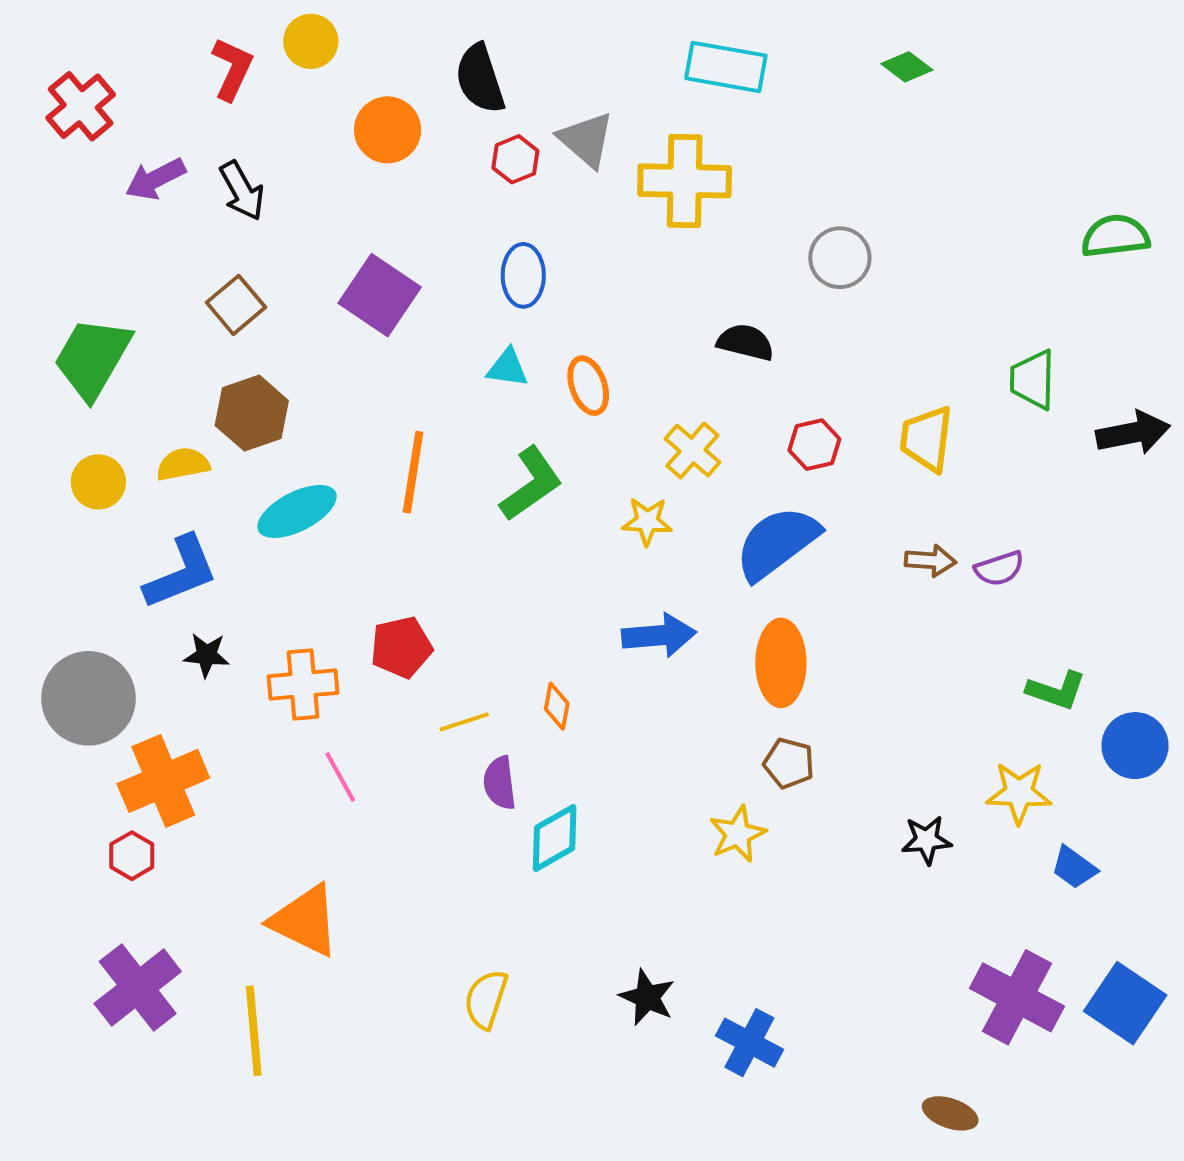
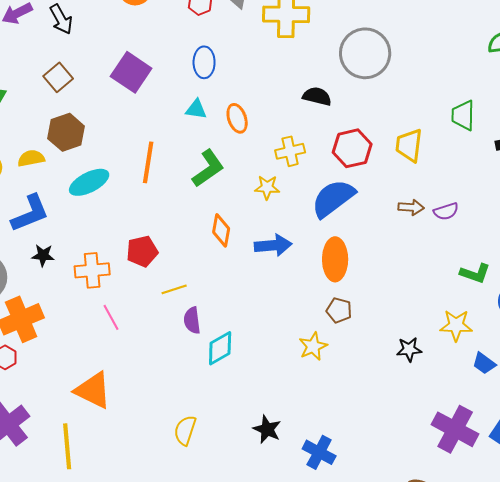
gray circle: (840, 258) -> (365, 53), size x1.6
red hexagon: (814, 445) -> (352, 148), size x1.5
yellow cross: (692, 450) -> (290, 151), turned 36
orange diamond: (557, 706) -> (221, 230), moved, size x1.4

